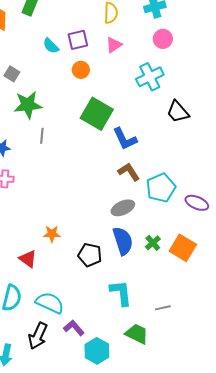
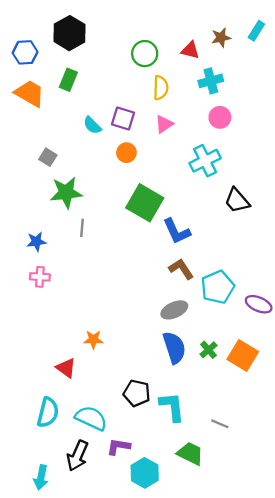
purple square: (78, 40) -> (123, 118), turned 30
black pentagon: (90, 255) -> (137, 393), moved
gray line: (163, 308) -> (220, 424), turned 35
purple L-shape: (74, 328) -> (118, 447), turned -40

